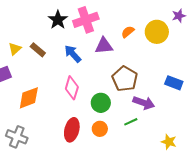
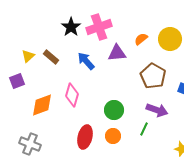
brown pentagon: (125, 79) -> (153, 76), moved
pink diamond: (72, 88) -> (72, 95), moved
green line: (131, 122) -> (144, 129), turned -40

